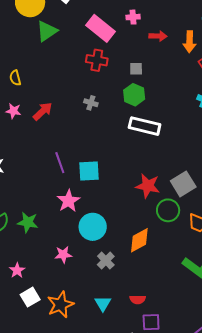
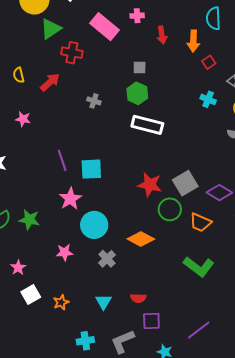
red arrow: (158, 36) -> (162, 35), turned 78
red cross: (97, 60) -> (72, 53), moved
pink star: (13, 111) -> (23, 119), moved
red arrow: (43, 111) -> (50, 82), moved
orange diamond: (139, 240) -> (141, 239), turned 56
orange star: (60, 305) -> (61, 302), size x0.6

